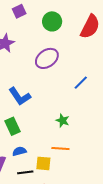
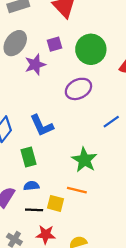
purple square: (19, 11) -> (54, 44), moved
green circle: (52, 21) -> (91, 49), size x1.4
green star: (63, 121) -> (84, 160), size x1.6

